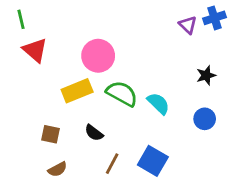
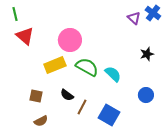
blue cross: (214, 18) -> (153, 13), turned -35
blue circle: (205, 119) -> (146, 95), moved
brown line: (112, 164) -> (82, 107), moved

